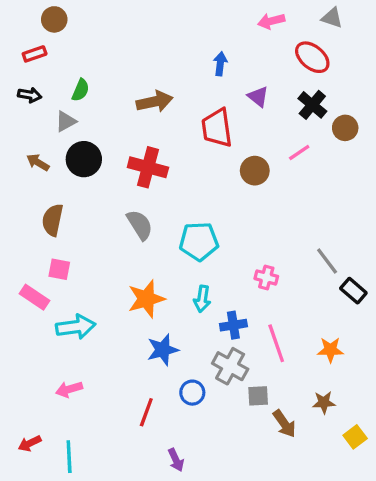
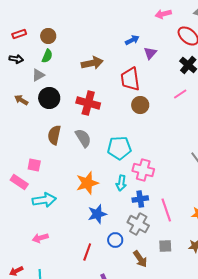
brown circle: (54, 19) -> (48, 36), moved
blue arrow: (220, 64) -> (132, 40), turned 56
purple triangle: (258, 97) -> (150, 53), moved, turned 32
brown circle: (255, 171) -> (140, 105), moved
brown semicircle: (53, 220) -> (54, 135), moved
pink cross: (266, 277) -> (143, 170), moved, size x1.5
gray square: (258, 396) -> (165, 246), moved
brown arrow: (284, 424) -> (140, 259), moved

